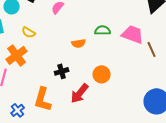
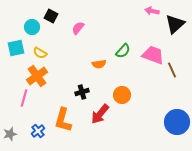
green semicircle: (103, 30) -> (123, 51), turned 133
yellow semicircle: (29, 32) -> (40, 53), moved

